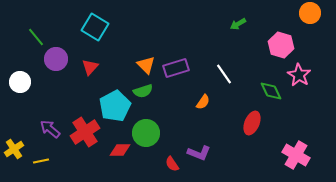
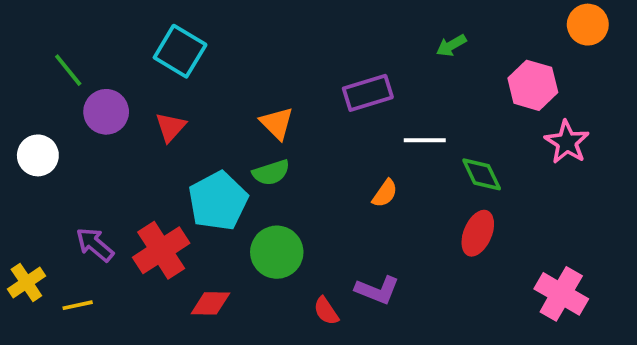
purple rectangle: (176, 68) -> (368, 93), moved
white line: (224, 74) -> (425, 140), turned -55
green diamond: (271, 91) -> (482, 174), moved
red diamond: (120, 150) -> (210, 303), moved

